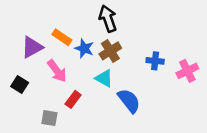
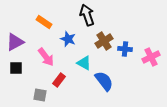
orange rectangle: (62, 37) -> (44, 22), moved
purple triangle: (32, 47) -> (15, 42), moved
brown cross: (110, 51) -> (104, 41), moved
black square: (20, 85) -> (16, 68), turned -32

